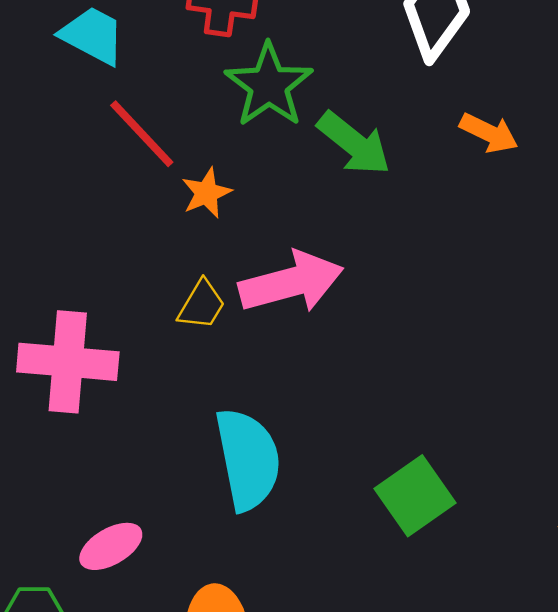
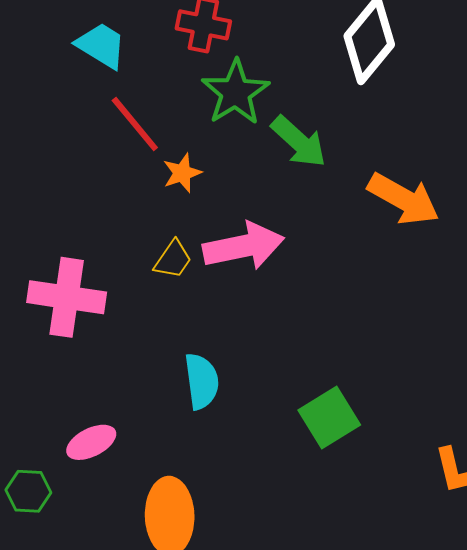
orange arrow: (489, 133) -> (403, 199), moved, size x1.6
cyan semicircle: (248, 459) -> (202, 381), size x0.7

